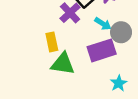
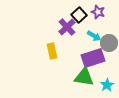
green triangle: (63, 64) -> (84, 77), moved

